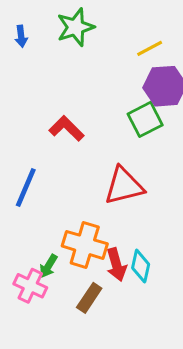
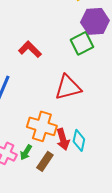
green arrow: (48, 266) -> (26, 152), moved

